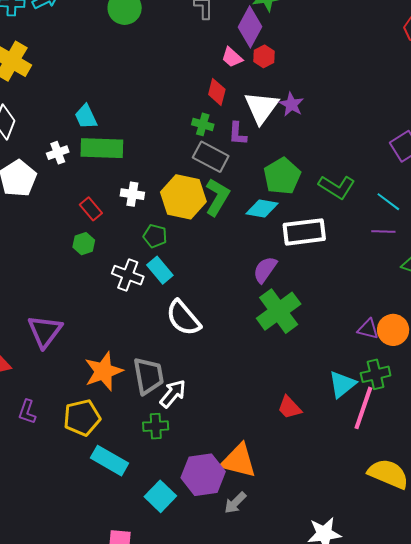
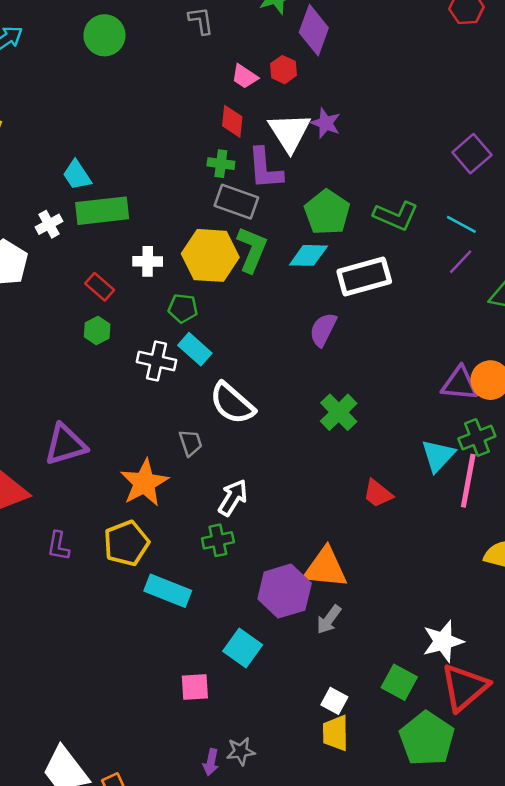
purple diamond: (250, 27) -> (314, 30), moved
purple L-shape: (237, 134) -> (265, 169), size x1.5
purple line: (383, 232) -> (461, 262), turned -40
green cross: (279, 311) -> (339, 412), moved, size x0.7
purple triangle: (368, 329) -> (460, 384), size x1.4
purple triangle: (45, 331) -> (65, 445), turned 45
gray trapezoid: (148, 376) -> (191, 443), moved, size x0.6
cyan square: (160, 496) -> (243, 648), moved

